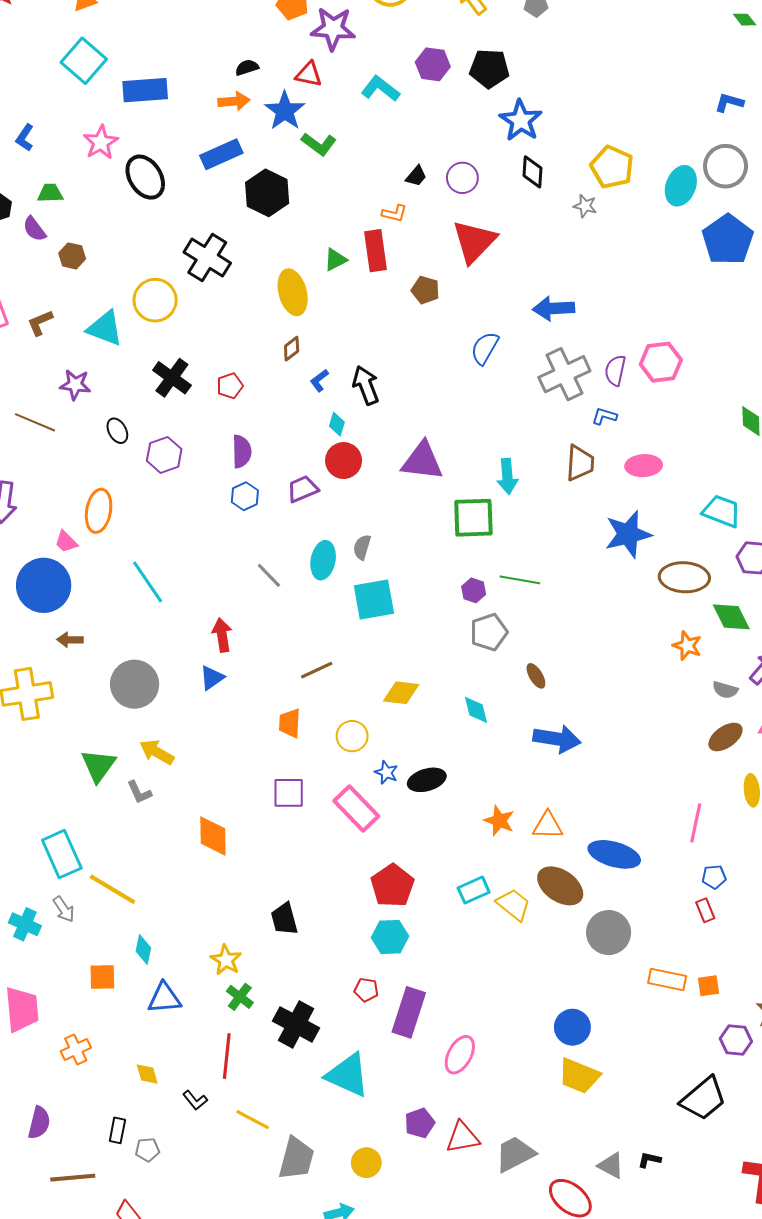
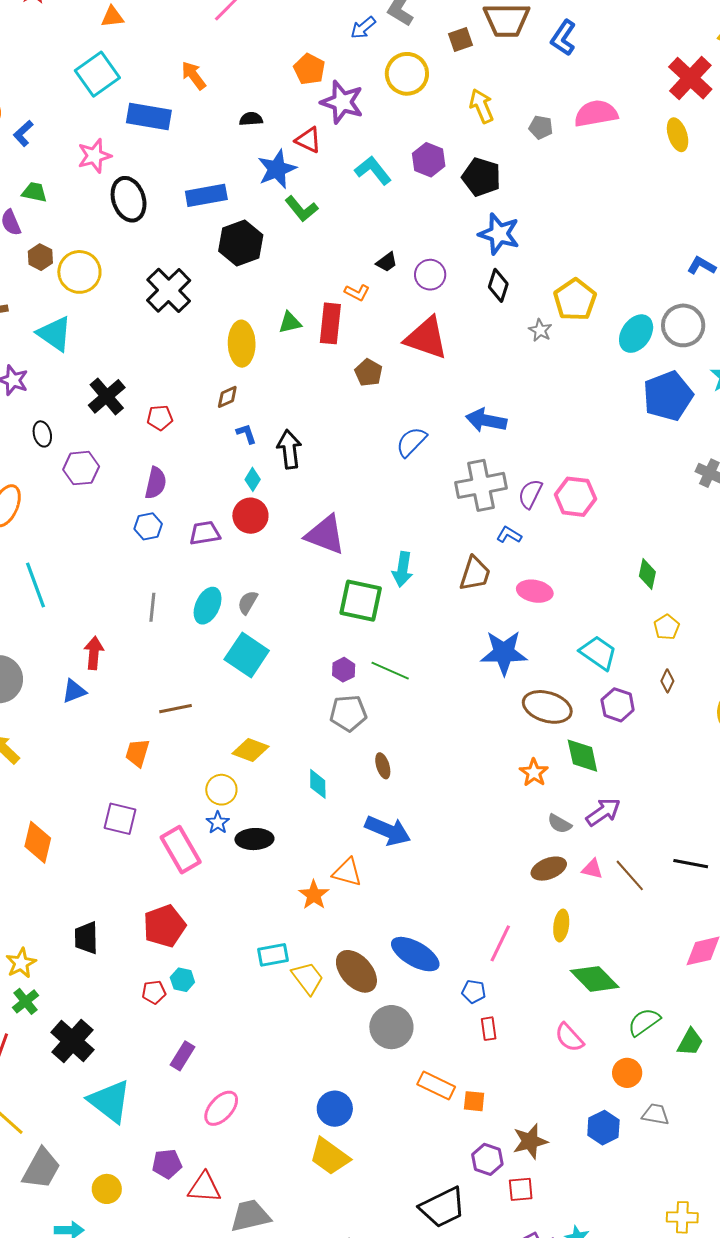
orange arrow: (234, 101) -> (194, 75), moved, turned -136
blue star: (521, 120) -> (499, 234), turned -30
red triangle: (474, 241) -> (426, 338), turned 51
yellow circle: (155, 300) -> (79, 272), moved
blue L-shape: (319, 380) -> (246, 434), turned 95
gray line: (269, 575) -> (152, 607), turned 36
cyan square: (374, 600) -> (247, 655), turned 30
yellow circle: (352, 736) -> (221, 790), moved
orange triangle: (548, 825) -> (347, 872), moved
blue pentagon: (714, 877) -> (474, 992), moved
red pentagon: (392, 886) -> (164, 926), moved
cyan hexagon: (390, 937) -> (182, 980), size x0.7
red pentagon: (366, 990) -> (154, 992), moved, turned -30
purple rectangle: (409, 1012) -> (183, 1056), size x0.6

